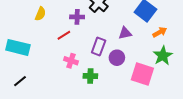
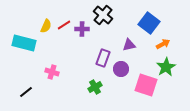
red line: (64, 35) -> (64, 25), moved
cyan rectangle: (18, 47) -> (24, 43), moved
pink cross: (71, 61) -> (52, 72), moved
green cross: (90, 76) -> (95, 87), turned -32

